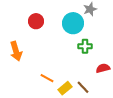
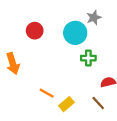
brown line: (83, 87) -> (98, 103), moved

